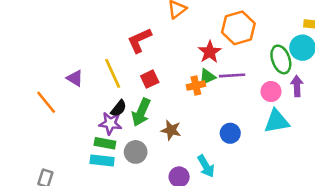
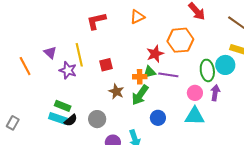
red L-shape: (139, 40) -> (96, 21), moved
black semicircle: (119, 108) -> (71, 120), moved
green arrow: (141, 112) -> (140, 95), moved
purple star: (110, 123) -> (68, 70), moved
brown star: (171, 130) -> (116, 92), moved
gray circle: (136, 152) -> (97, 119), moved

